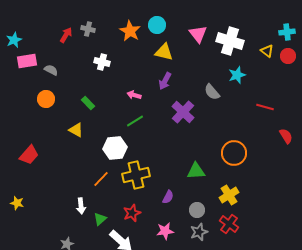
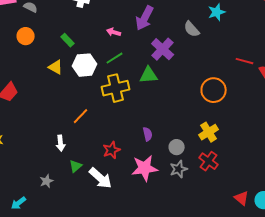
purple arrow: (165, 81) -> (145, 18), size x1.4
red line: (265, 107) -> (245, 61), moved
white hexagon: (115, 148) -> (85, 65), moved
green triangle: (196, 171) -> (149, 75), moved
yellow cross: (136, 175) -> (116, 88), moved
purple semicircle: (168, 197) -> (148, 134), turned -40
green triangle: (100, 219) -> (76, 166), moved
pink star: (165, 231) -> (145, 168), size x1.5

